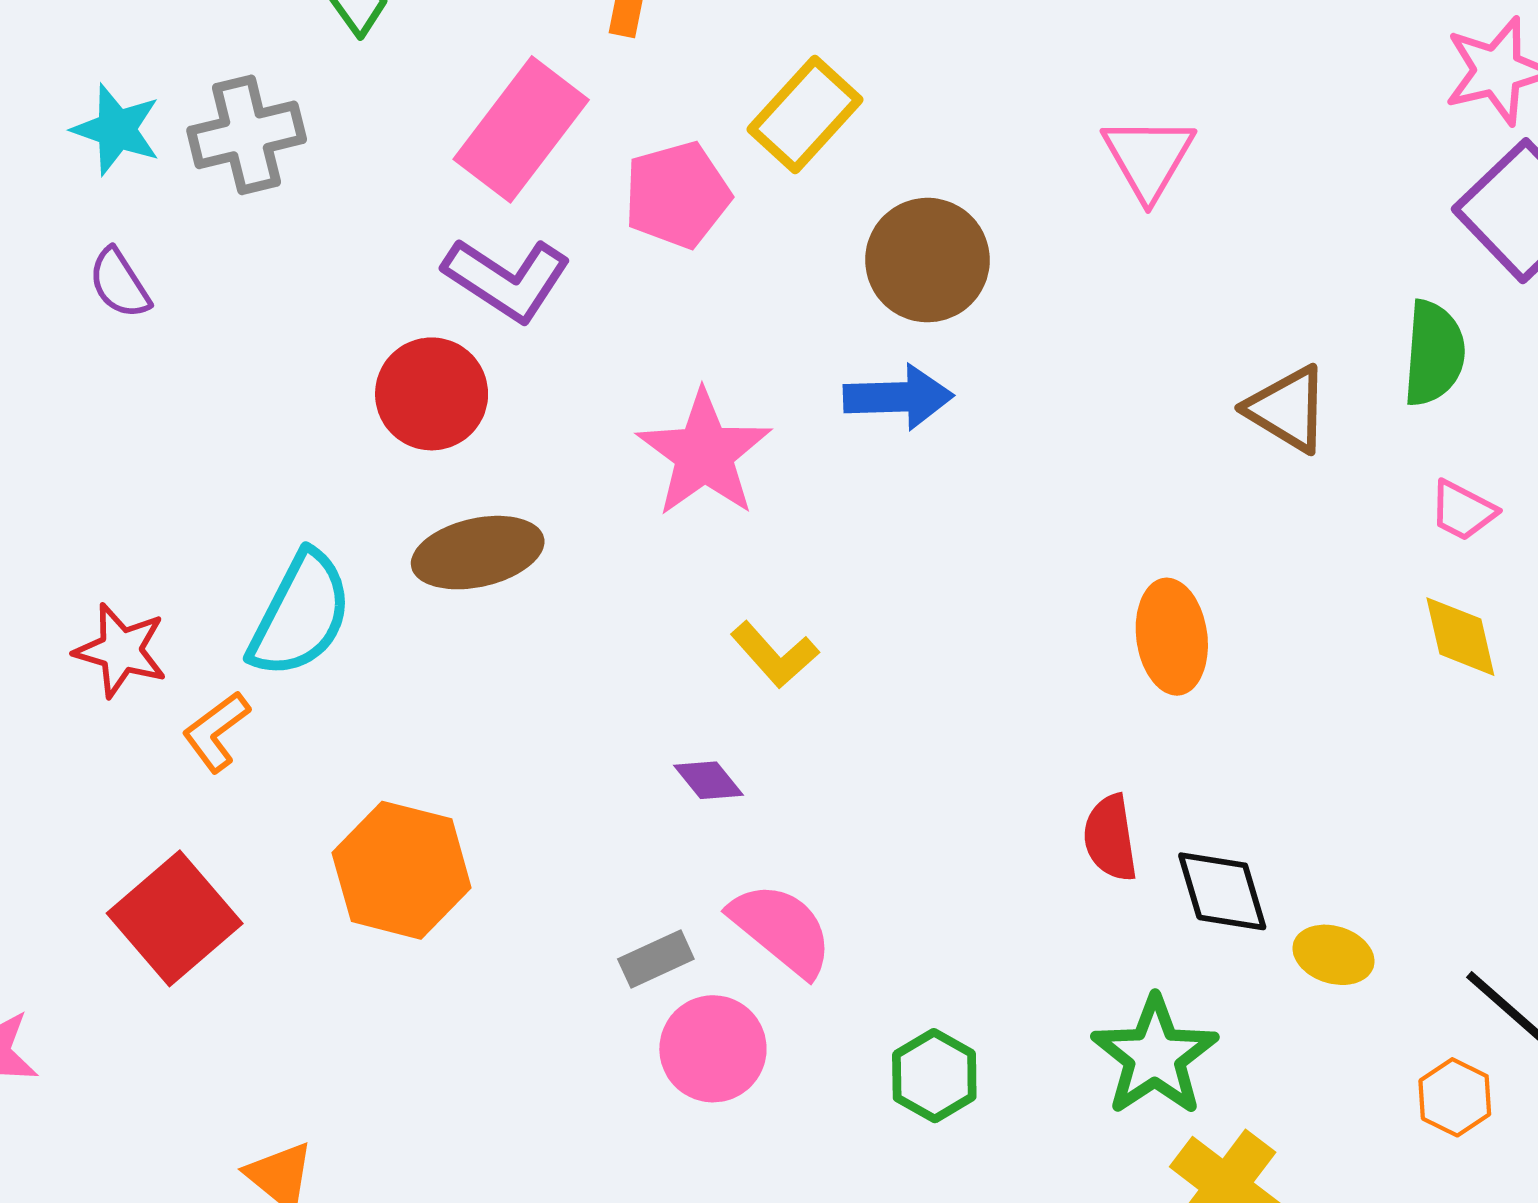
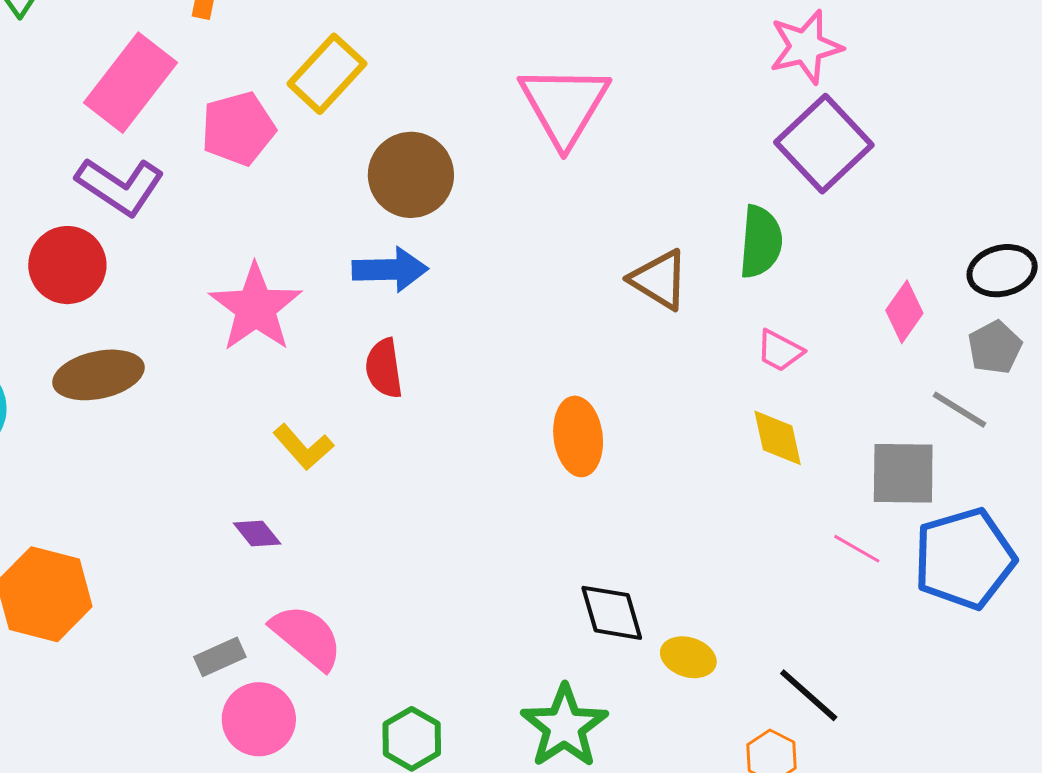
pink triangle: (1148, 158) -> (564, 105), size x1.4
red semicircle: (1110, 838) -> (384, 368), moved

